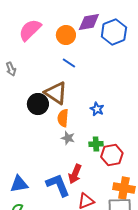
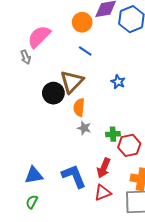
pink semicircle: (30, 30) -> (39, 37), moved
brown triangle: (56, 93) -> (72, 82), turned 40
blue star: (97, 109) -> (118, 82), moved
red arrow: (75, 174) -> (104, 168), moved

